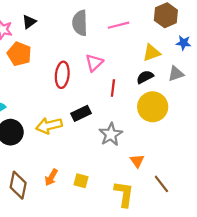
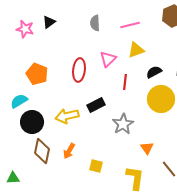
gray semicircle: (80, 23) -> (95, 23), size x0.7
yellow triangle: (152, 53) -> (136, 50), moved
orange pentagon: (19, 54) -> (37, 74), moved
orange arrow: (51, 177) -> (69, 151), moved
brown diamond: (18, 185) -> (42, 151), moved

